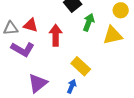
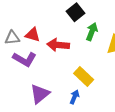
red arrow: (56, 35) -> (58, 45), turned -85

